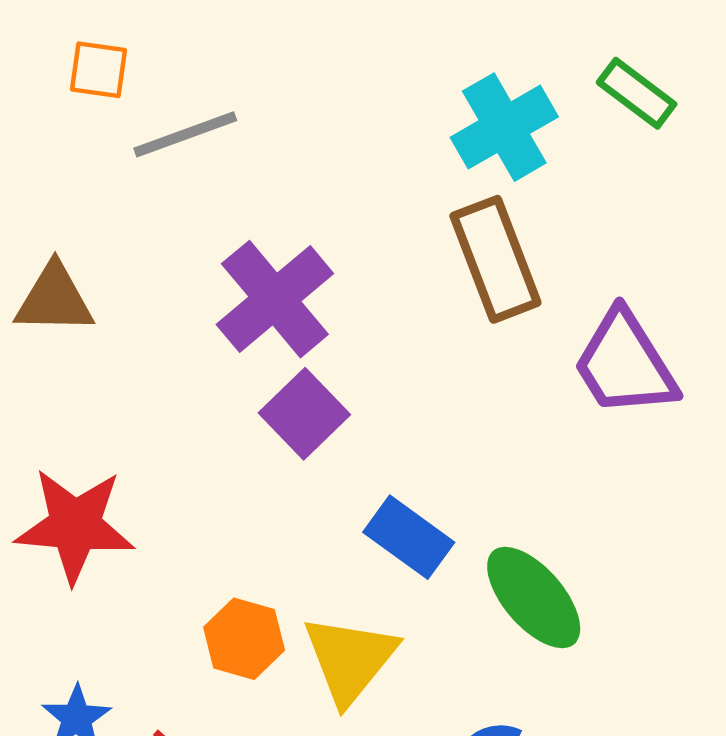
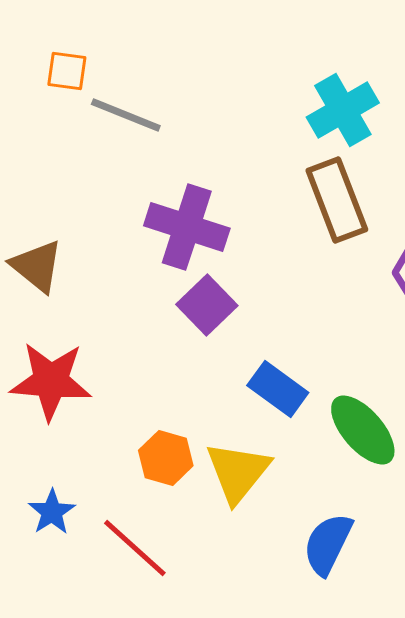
gray line: (185, 134) -> (126, 115), turned 42
brown triangle: (54, 299) -> (37, 266), moved, turned 38
purple cross: (275, 299) -> (187, 227), turned -32

